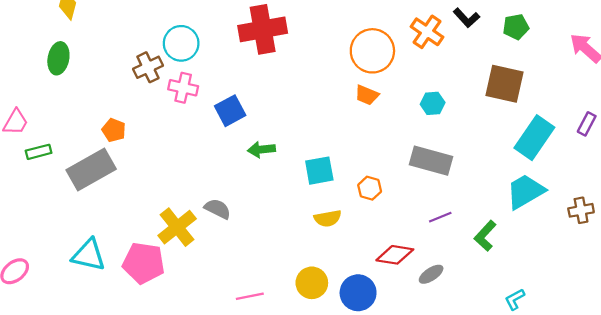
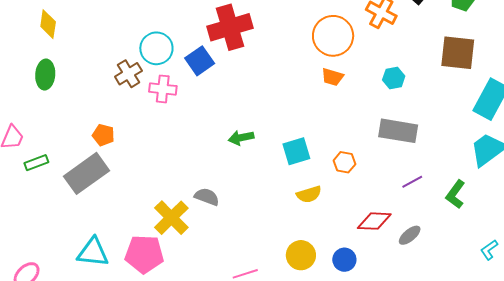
blue square: (230, 111) -> (200, 61), moved
blue circle: (358, 293) -> (344, 260), size x0.7

